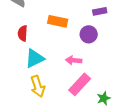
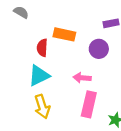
red semicircle: (23, 33) -> (42, 48), moved
pink rectangle: (80, 84) -> (89, 104), turned -30

